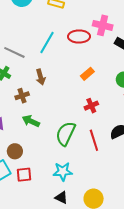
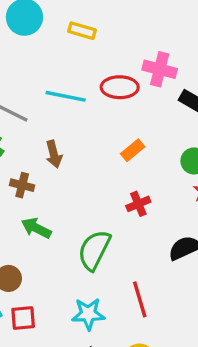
cyan line: (47, 42) -> (66, 96), turned 70
brown cross: (22, 96) -> (22, 185), turned 32
red line: (94, 140) -> (140, 299), moved

